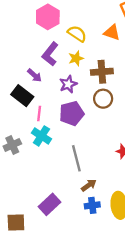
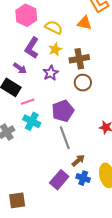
purple pentagon: (72, 113) -> (63, 111), moved
pink line: (39, 114) -> (28, 102), turned 72
purple rectangle: (50, 204) -> (59, 180), moved
blue cross: (92, 205) -> (83, 178), turned 32

